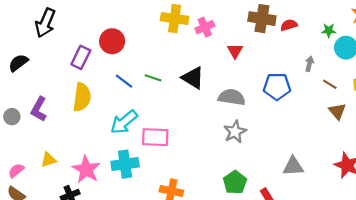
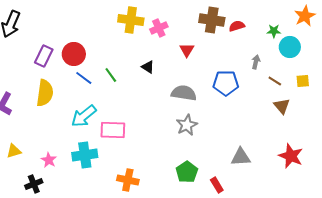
red circle: (112, 41) -> (74, 54), moved
green line: (153, 78) -> (111, 75), turned 35
black triangle: (193, 78) -> (148, 67), moved, size x0.6
pink star: (86, 169) -> (49, 160), size x0.6

